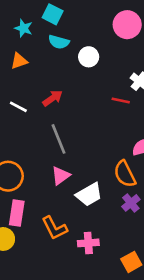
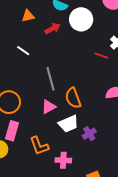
white circle: (89, 57) -> (81, 19), size x1.5
red arrow: (53, 98) -> (53, 28), moved
orange semicircle: (125, 174) -> (73, 98), moved
purple cross: (131, 203) -> (89, 134), moved

